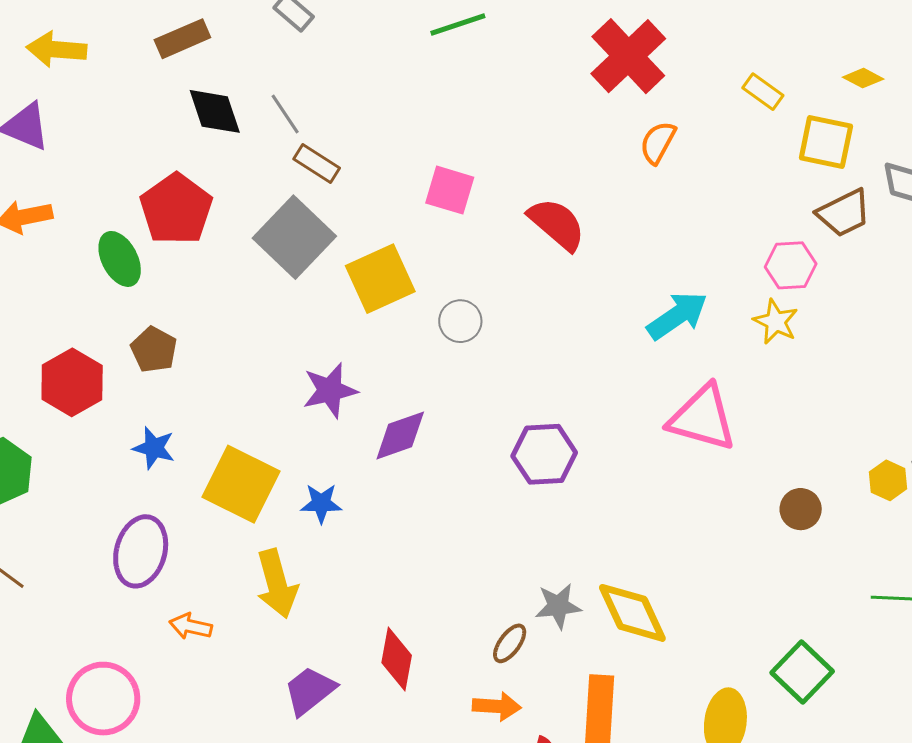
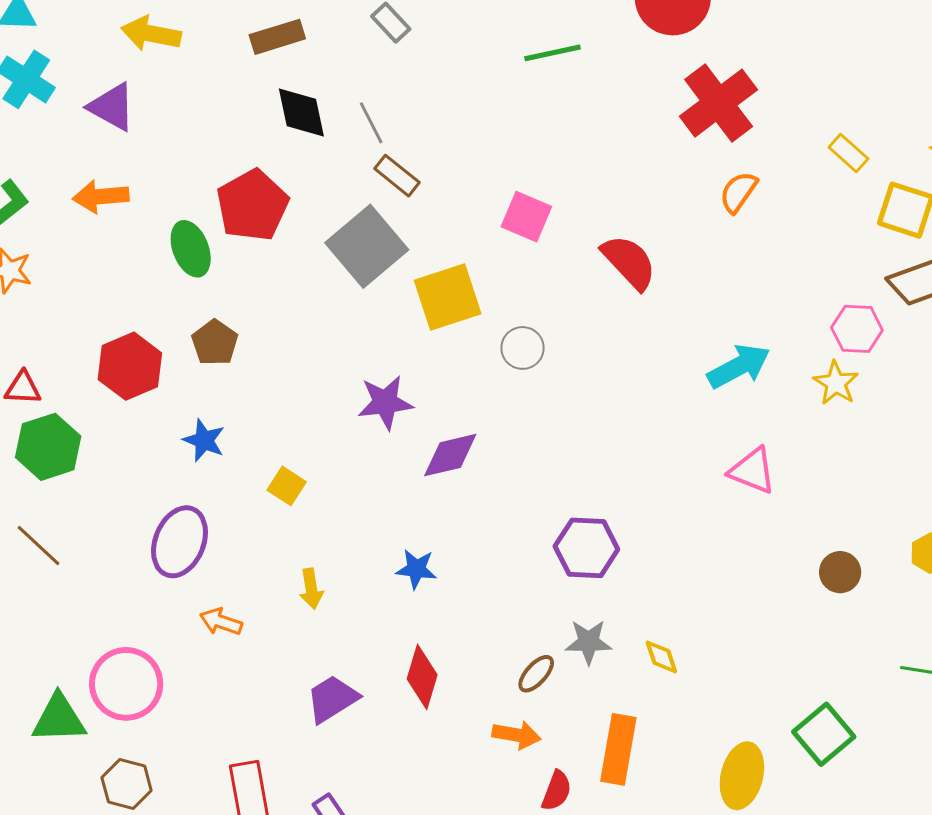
pink triangle: (702, 418) -> (752, 471), size x0.7
purple hexagon: (544, 454) -> (586, 548), moved
yellow square: (241, 484) -> (287, 486), size x0.5
blue star: (321, 503) -> (416, 569), moved
yellow arrow: (277, 584) -> (311, 589), size x0.6
yellow diamond: (632, 613) -> (661, 657), size x0.5

